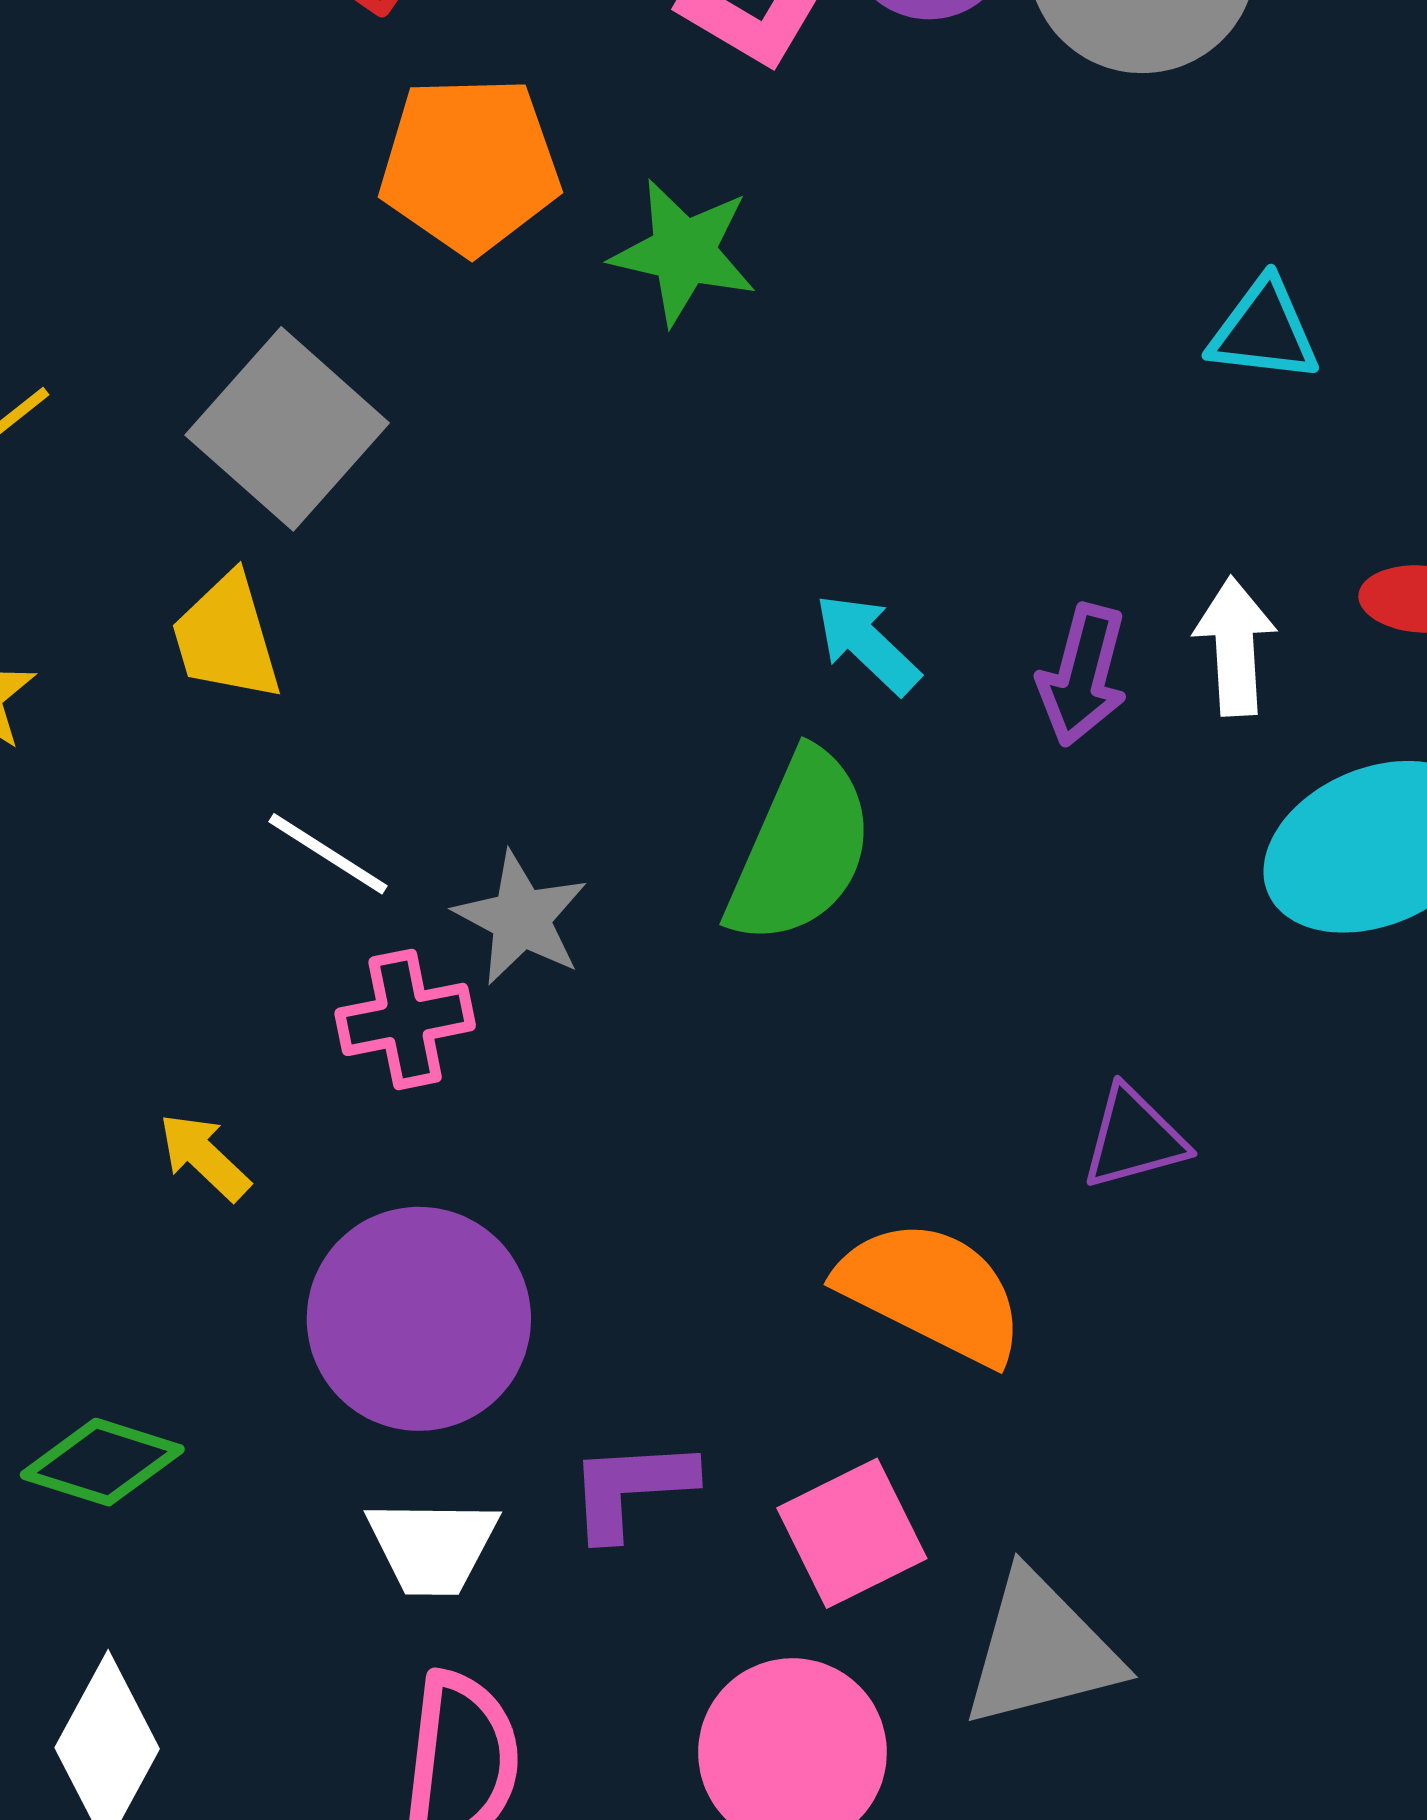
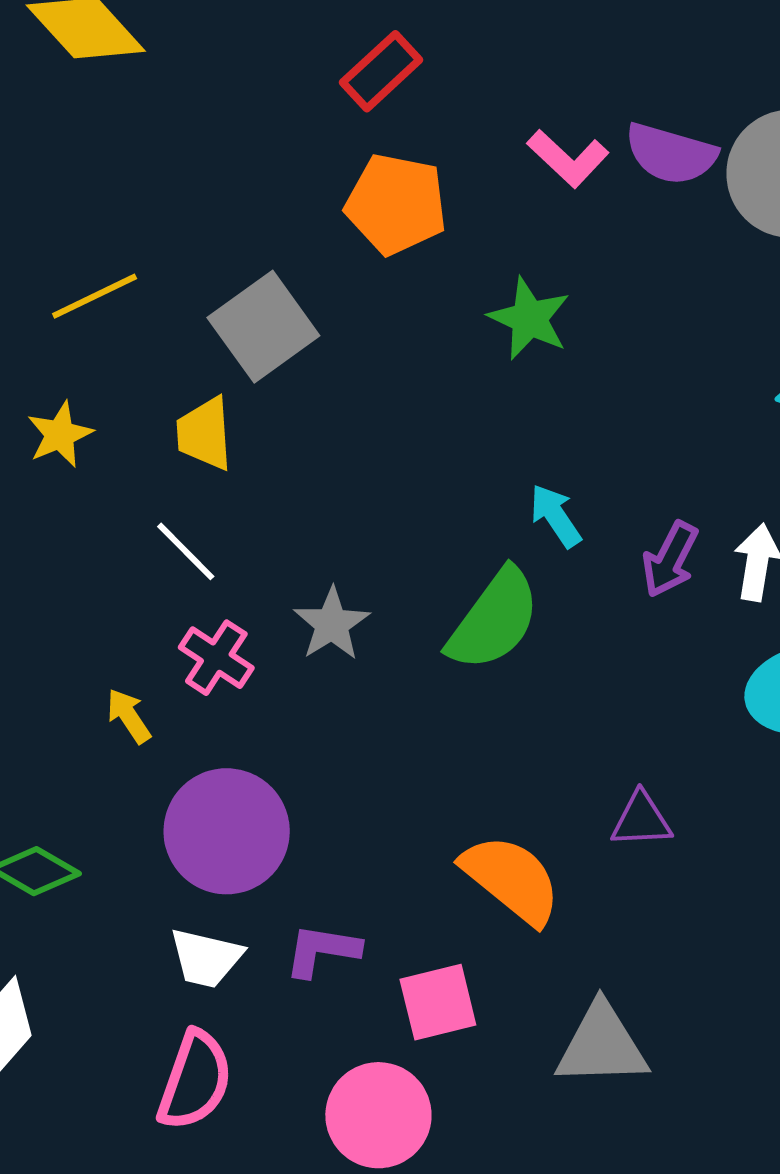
green star: (684, 252) -> (529, 319), moved
white line: (328, 854) -> (186, 551), moved
pink cross: (405, 1019) -> (216, 658), moved, turned 32
gray triangle: (1041, 1650) -> (602, 1045), moved

